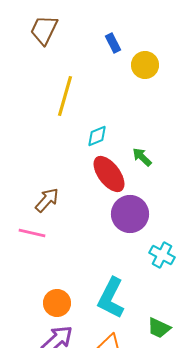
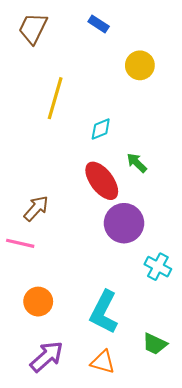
blue rectangle: (113, 43) -> (99, 24), moved, turned -30
cyan diamond: (97, 136) -> (101, 129), moved
orange circle: (57, 303) -> (38, 302), moved

